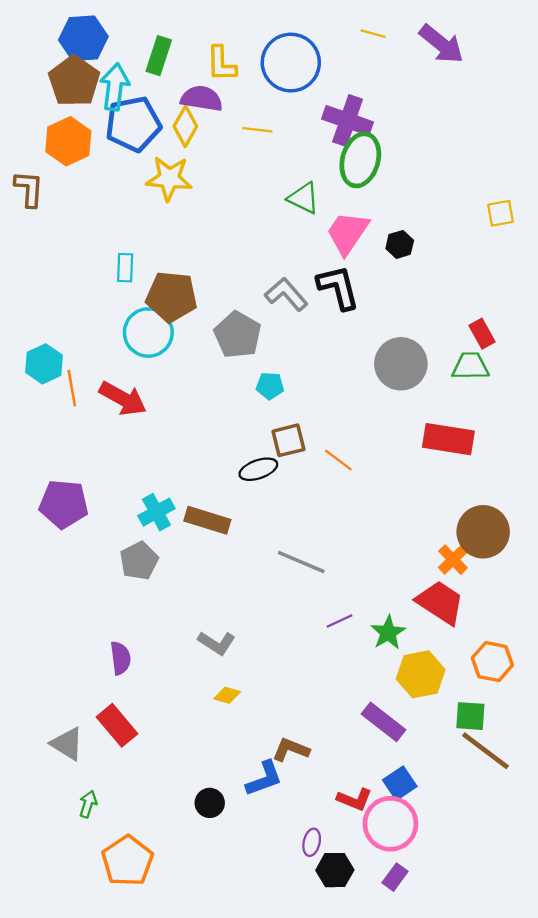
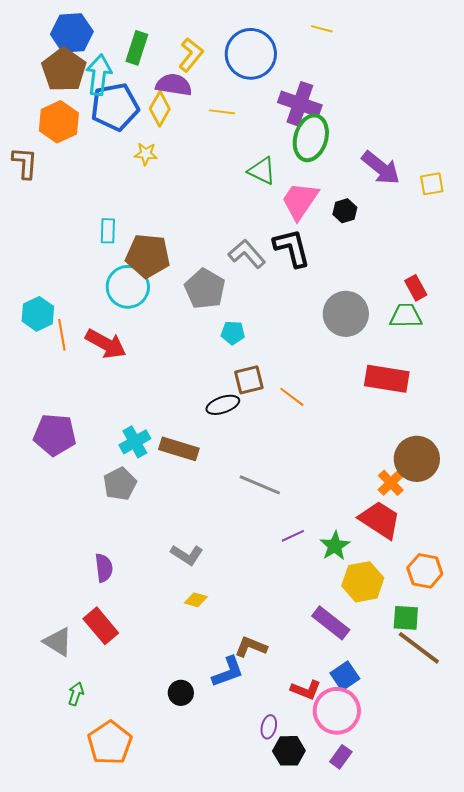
purple arrow: (441, 44) -> (381, 168), moved
yellow L-shape: (221, 64) -> (191, 55), turned -140
yellow star: (169, 178) -> (146, 154), size x0.6

